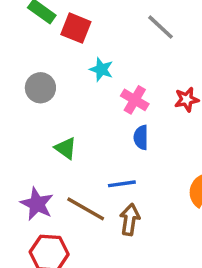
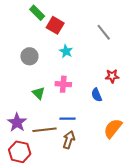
pink cross: (135, 100) -> (63, 84), moved, turned -35
blue semicircle: (141, 137) -> (97, 95), moved, turned -32
brown line: (86, 209) -> (45, 130), turned -45

